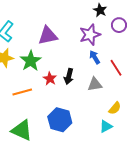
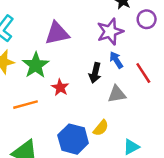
black arrow: (69, 76) -> (95, 73), moved
yellow semicircle: (115, 108) -> (101, 128), moved

